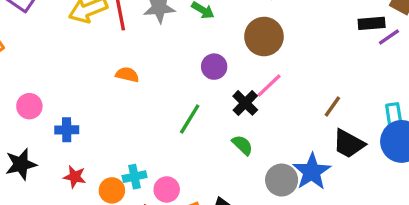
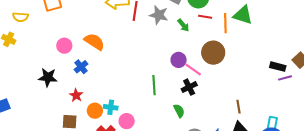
orange semicircle: (127, 75) -> (94, 42), moved, size x1.5
pink line: (269, 86) -> (193, 69), moved, turned 60
brown line: (332, 107) -> (239, 107), turned -64
green line: (190, 119) -> (154, 85), turned -54
blue cross: (67, 130) -> (81, 67), turned 32

